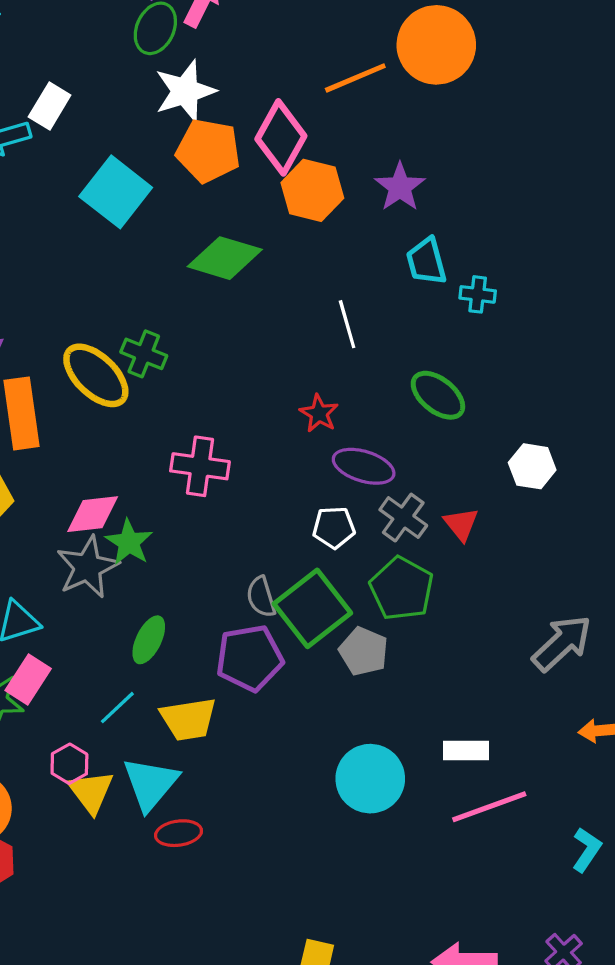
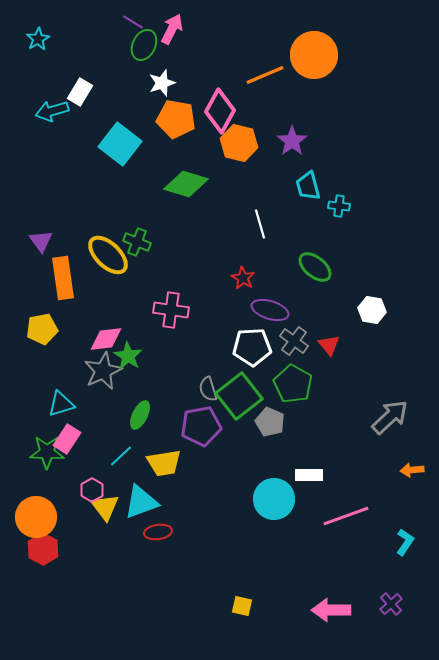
white star: (185, 91) -> (162, 83), size x0.7
white pentagon: (334, 527) -> (252, 347), size x1.5
white rectangle: (466, 751) -> (309, 475), moved
cyan triangle: (150, 784) -> (141, 502), turned 30

